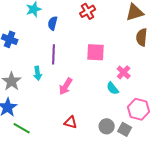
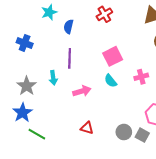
pink square: (96, 52) -> (113, 56), turned -30
pink cross: (124, 72) -> (141, 77), turned 32
pink arrow: (66, 86) -> (82, 91), turned -138
cyan semicircle: (113, 88) -> (111, 81), moved

